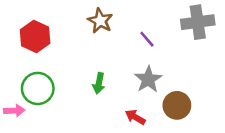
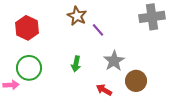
purple line: (147, 39) -> (98, 30), moved

